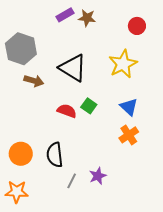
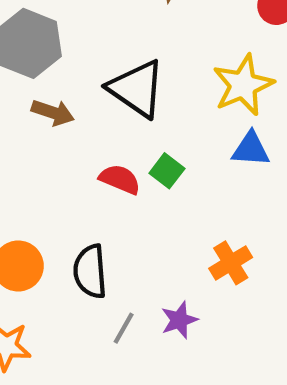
blue triangle: (129, 107) -> (251, 149), moved, turned -42
orange cross: (129, 135) -> (231, 263), moved

